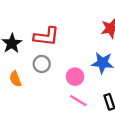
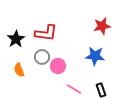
pink circle: (75, 77) -> (58, 66), moved

